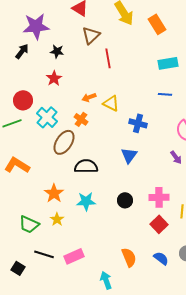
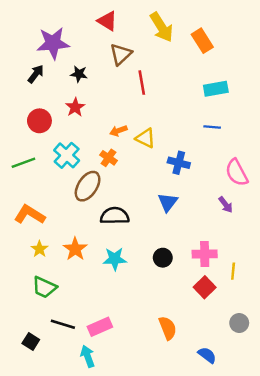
red circle: (23, 100) -> (39, 121), moved
yellow star: (57, 219) -> (39, 249), moved
blue semicircle: (161, 258) -> (207, 355), moved
cyan arrow: (106, 280) -> (88, 356), moved

